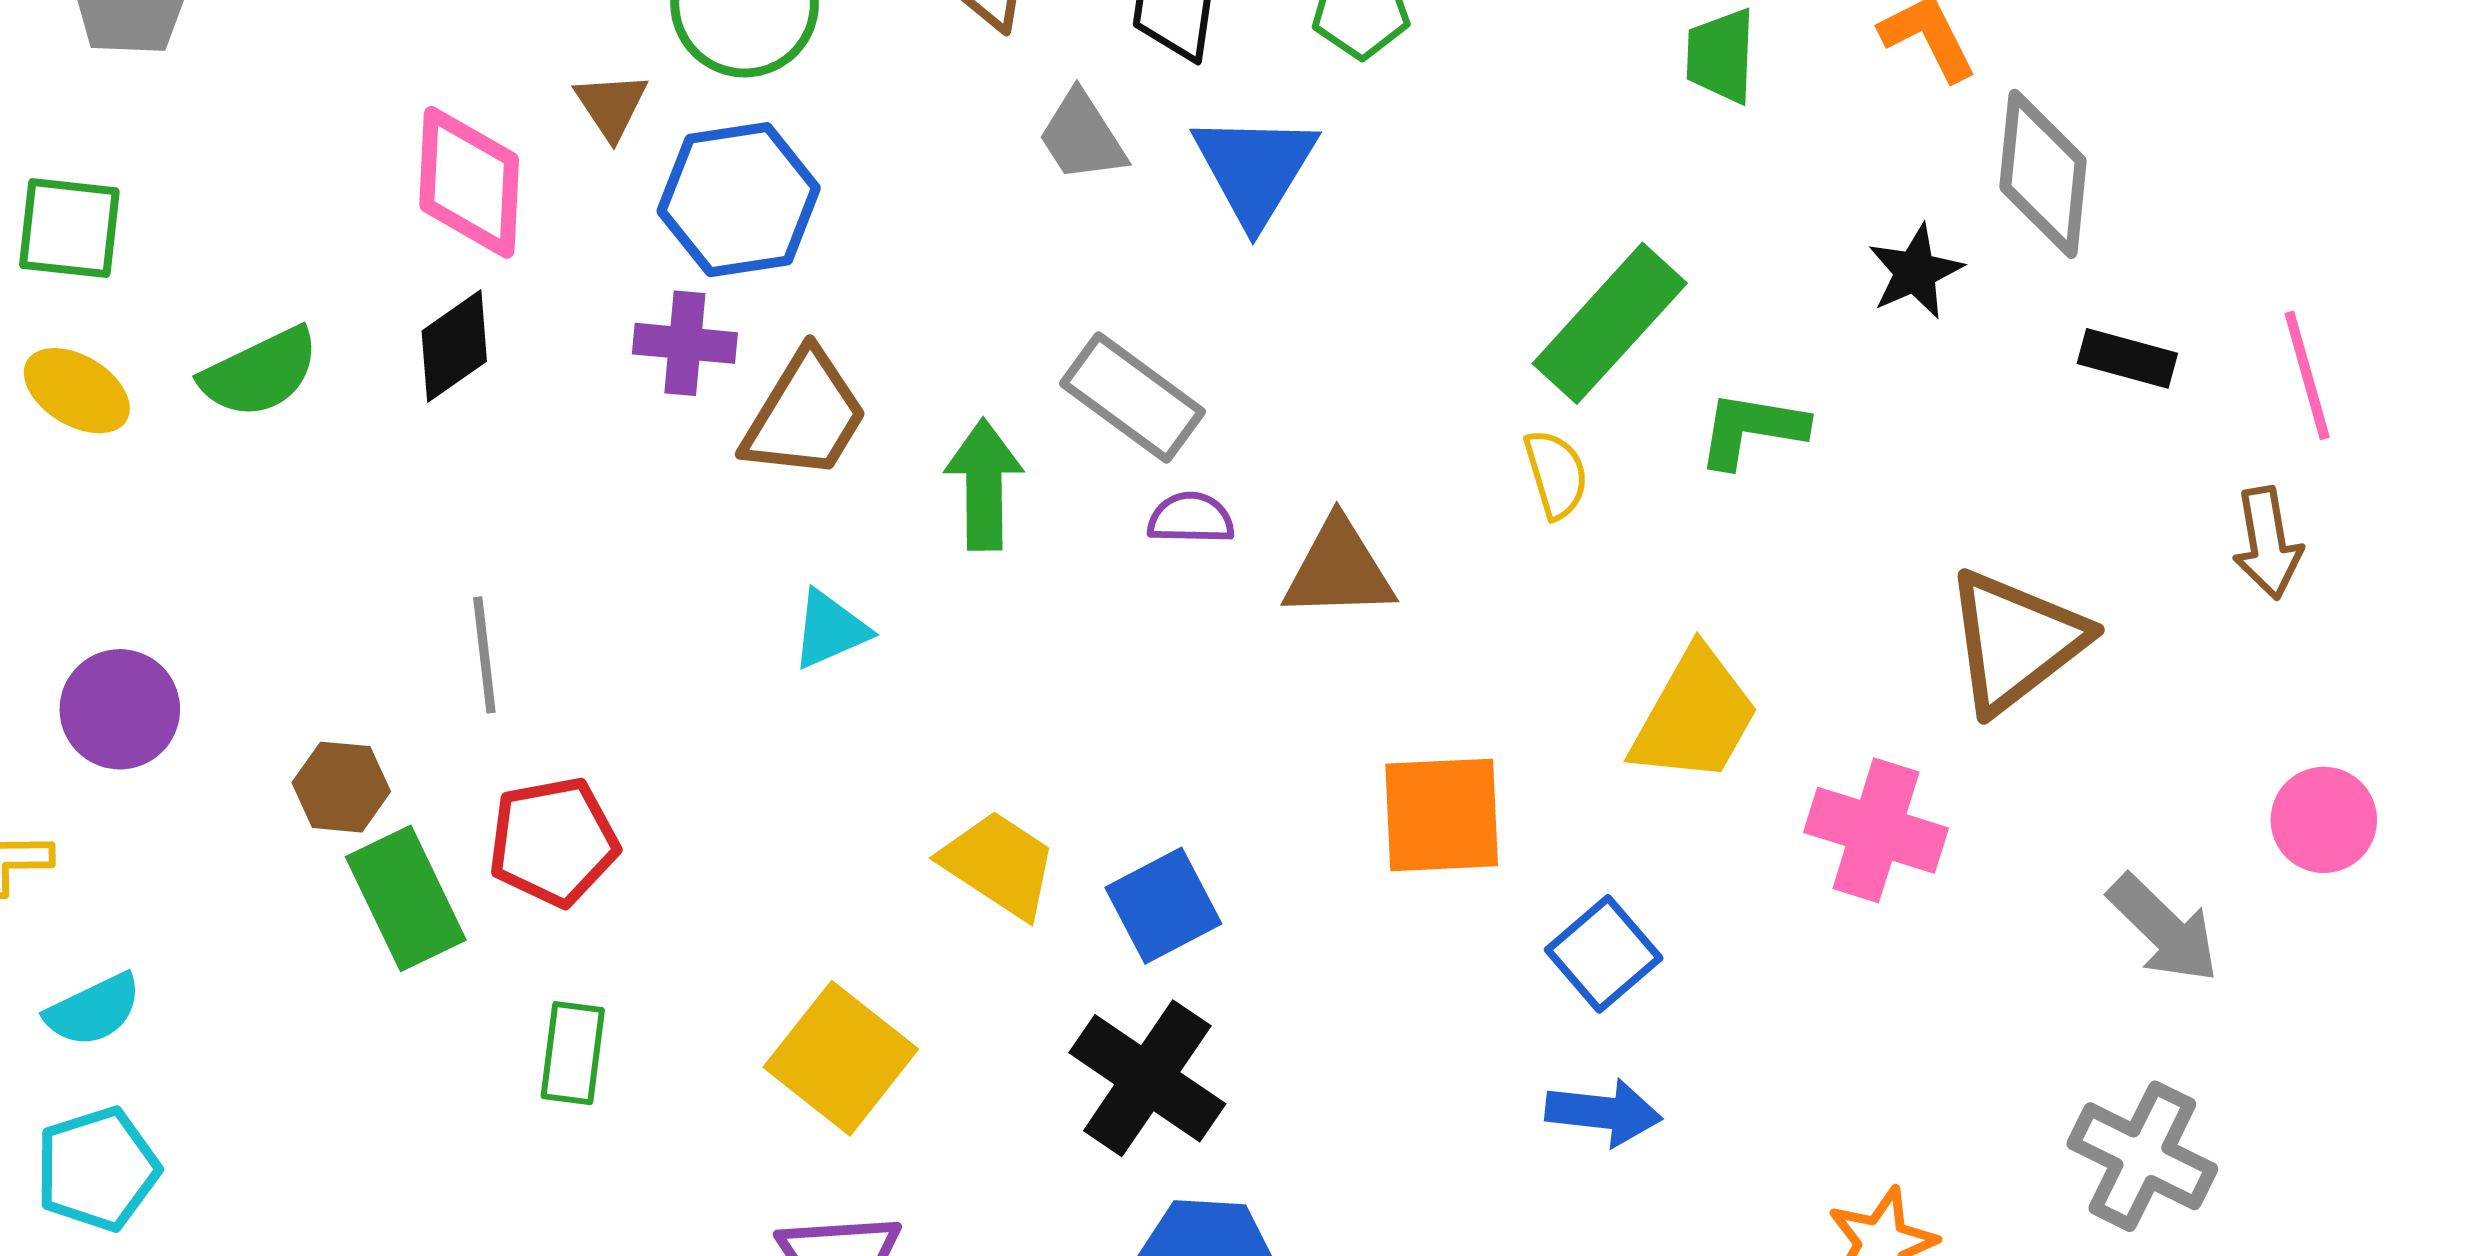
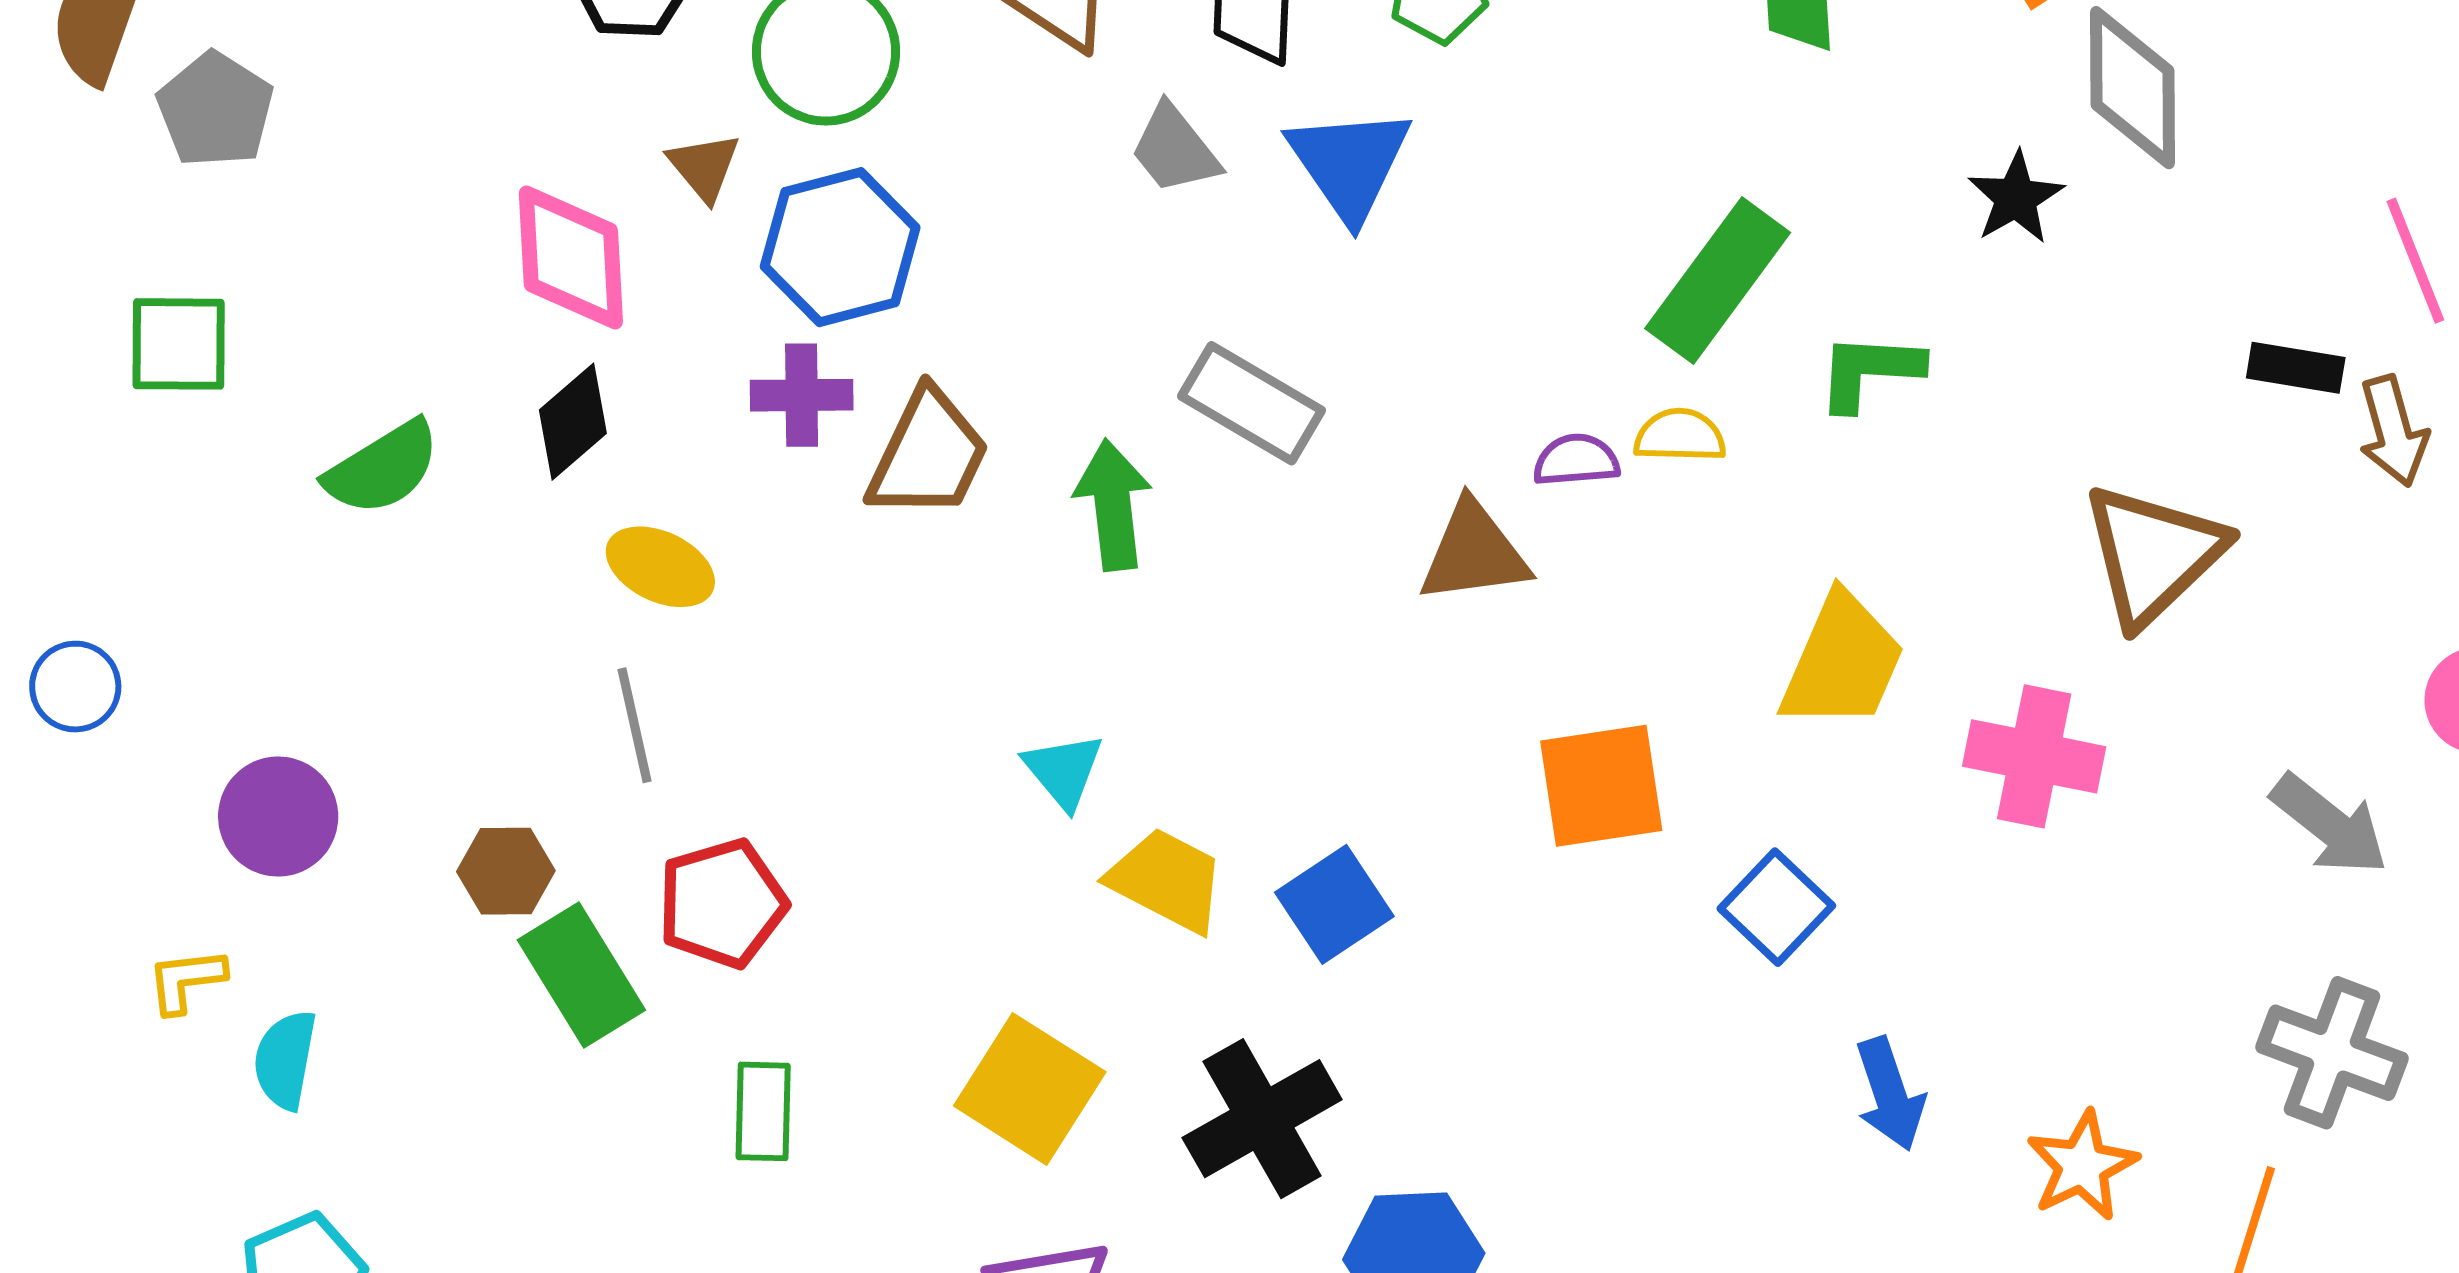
black rectangle: (2127, 358) -> (2296, 368), moved
yellow ellipse: (77, 391) -> (660, 567), moved
yellow semicircle: (1556, 474) -> (1680, 436), turned -66
purple semicircle: (1191, 518) -> (1576, 460), moved
cyan triangle: (830, 630) -> (1063, 771), moved, turned -40
cyan semicircle: (93, 1010) -> (285, 1060), moved, turned 132
black cross: (1147, 1078) -> (1262, 1119), moved, turned 32
blue arrow: (1604, 1112) -> (1890, 1094), moved, turned 71

